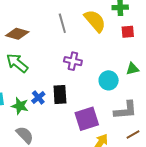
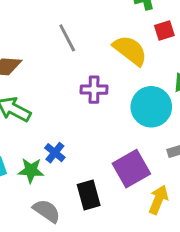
yellow semicircle: (95, 21) -> (130, 50), moved
cyan circle: (109, 80) -> (151, 107), size x1.4
black rectangle: (60, 95) -> (89, 195), moved

